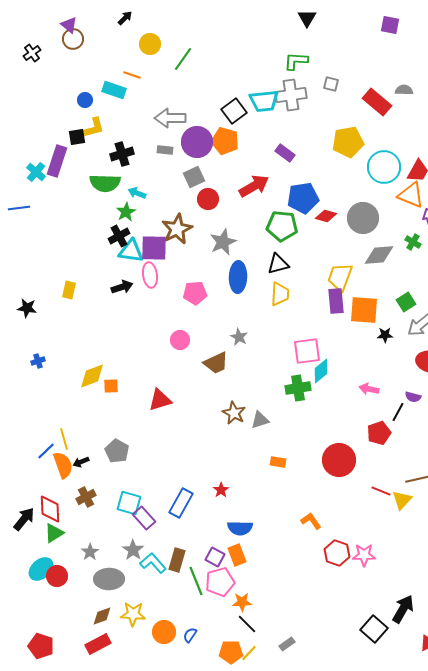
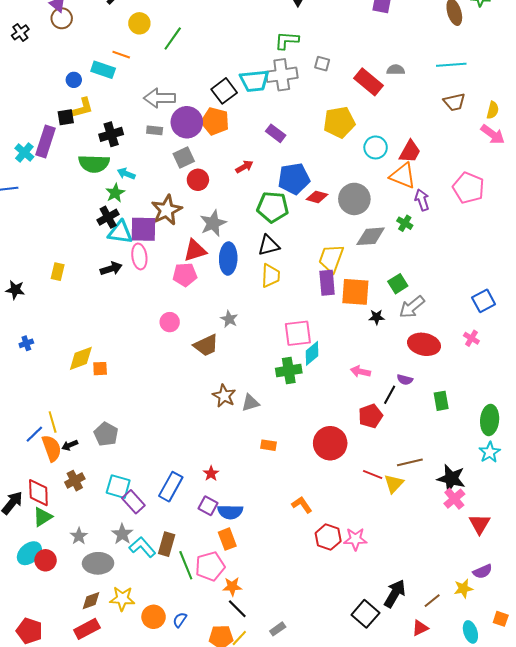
cyan circle: (384, 167) -> (376, 147), size x0.7
red arrow: (254, 186) -> (244, 167), size x0.6
red triangle: (160, 400) -> (195, 250), moved
purple square: (215, 557) -> (208, 506), moved

